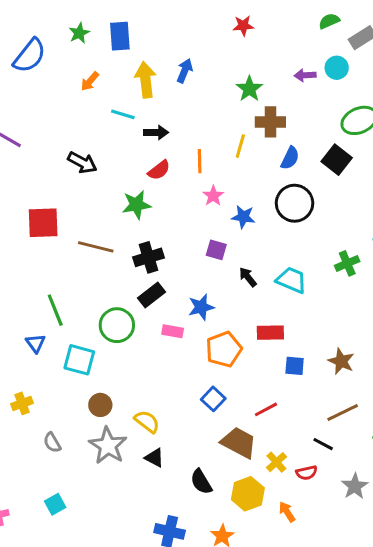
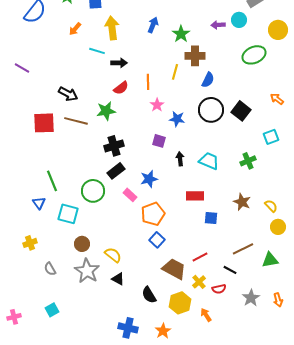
blue arrow: (185, 71) -> (153, 25), moved
black square: (337, 160) -> (241, 111), moved
black arrow: (82, 163) -> (68, 94), moved
brown line: (96, 247) -> (76, 121), moved
green cross: (347, 263) -> (248, 161), moved
black arrow: (248, 277) -> (180, 159), turned 32
pink rectangle: (173, 331) -> (130, 195), turned 32
orange pentagon: (224, 349) -> (153, 214), moved
brown star: (341, 361) -> (242, 202), moved
red line: (266, 409) -> (200, 257), moved

